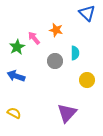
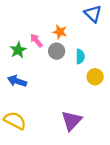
gray circle: (55, 61) -> (57, 51), moved
yellow circle: (87, 80) -> (95, 77), moved
yellow semicircle: (14, 113) -> (15, 121), size x1.5

